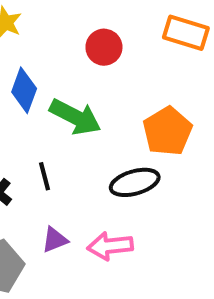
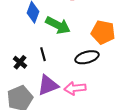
orange pentagon: (167, 131) -> (103, 32), turned -30
purple triangle: (55, 240) -> (48, 85), size x1.6

